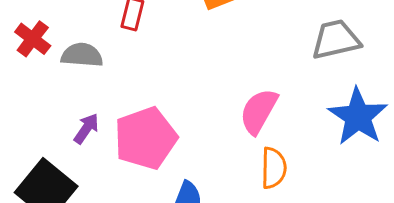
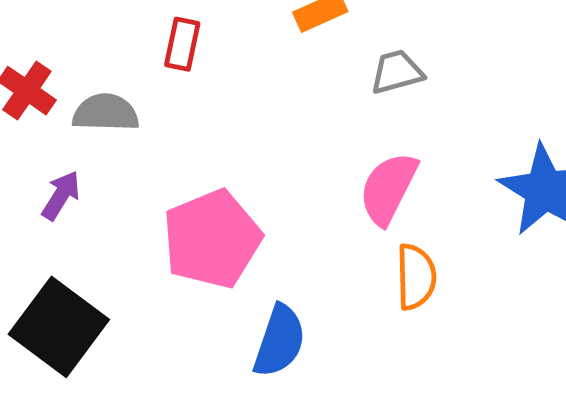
gray trapezoid: (336, 40) -> (397, 72), moved, size x0.7
purple arrow: (86, 129) -> (61, 195), moved

